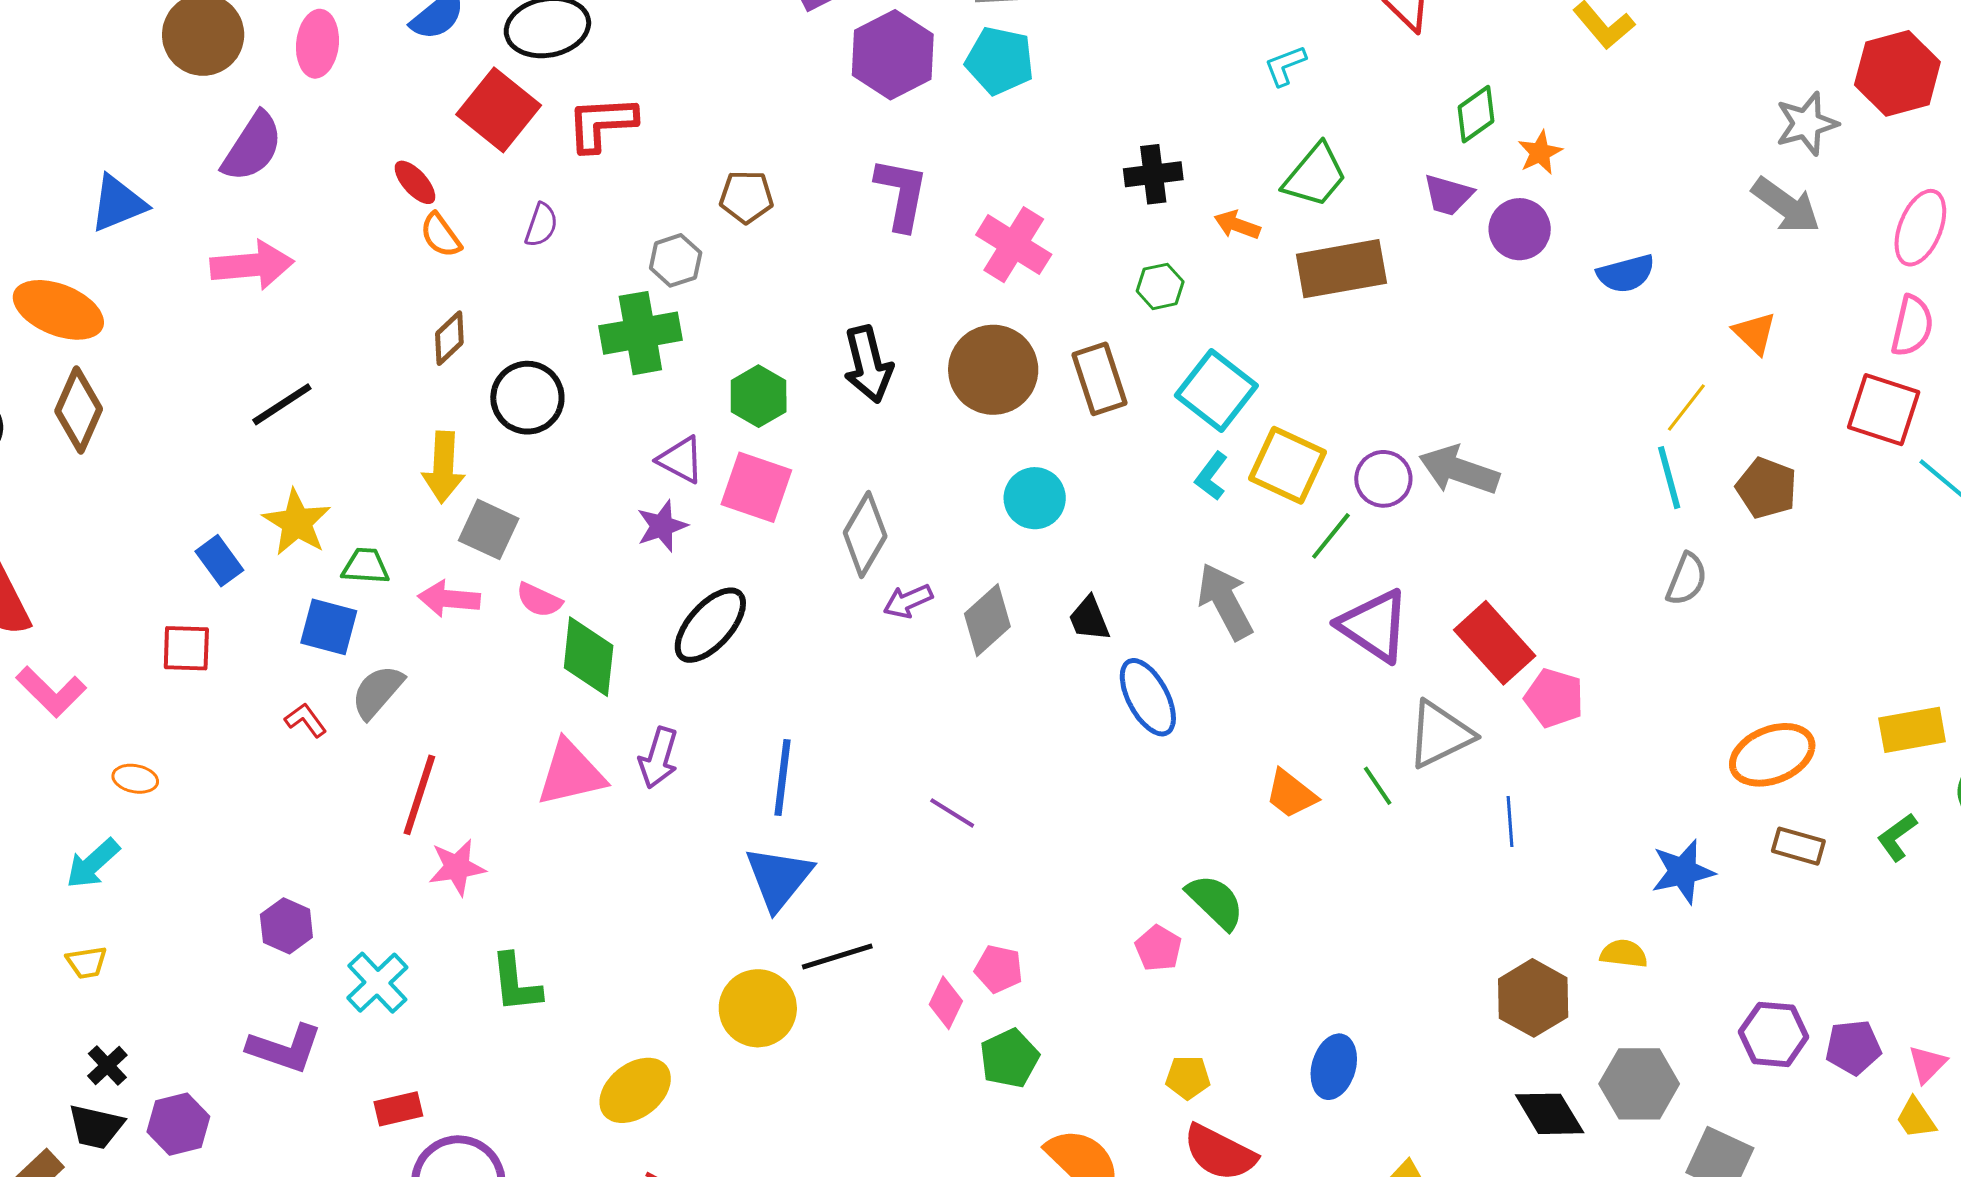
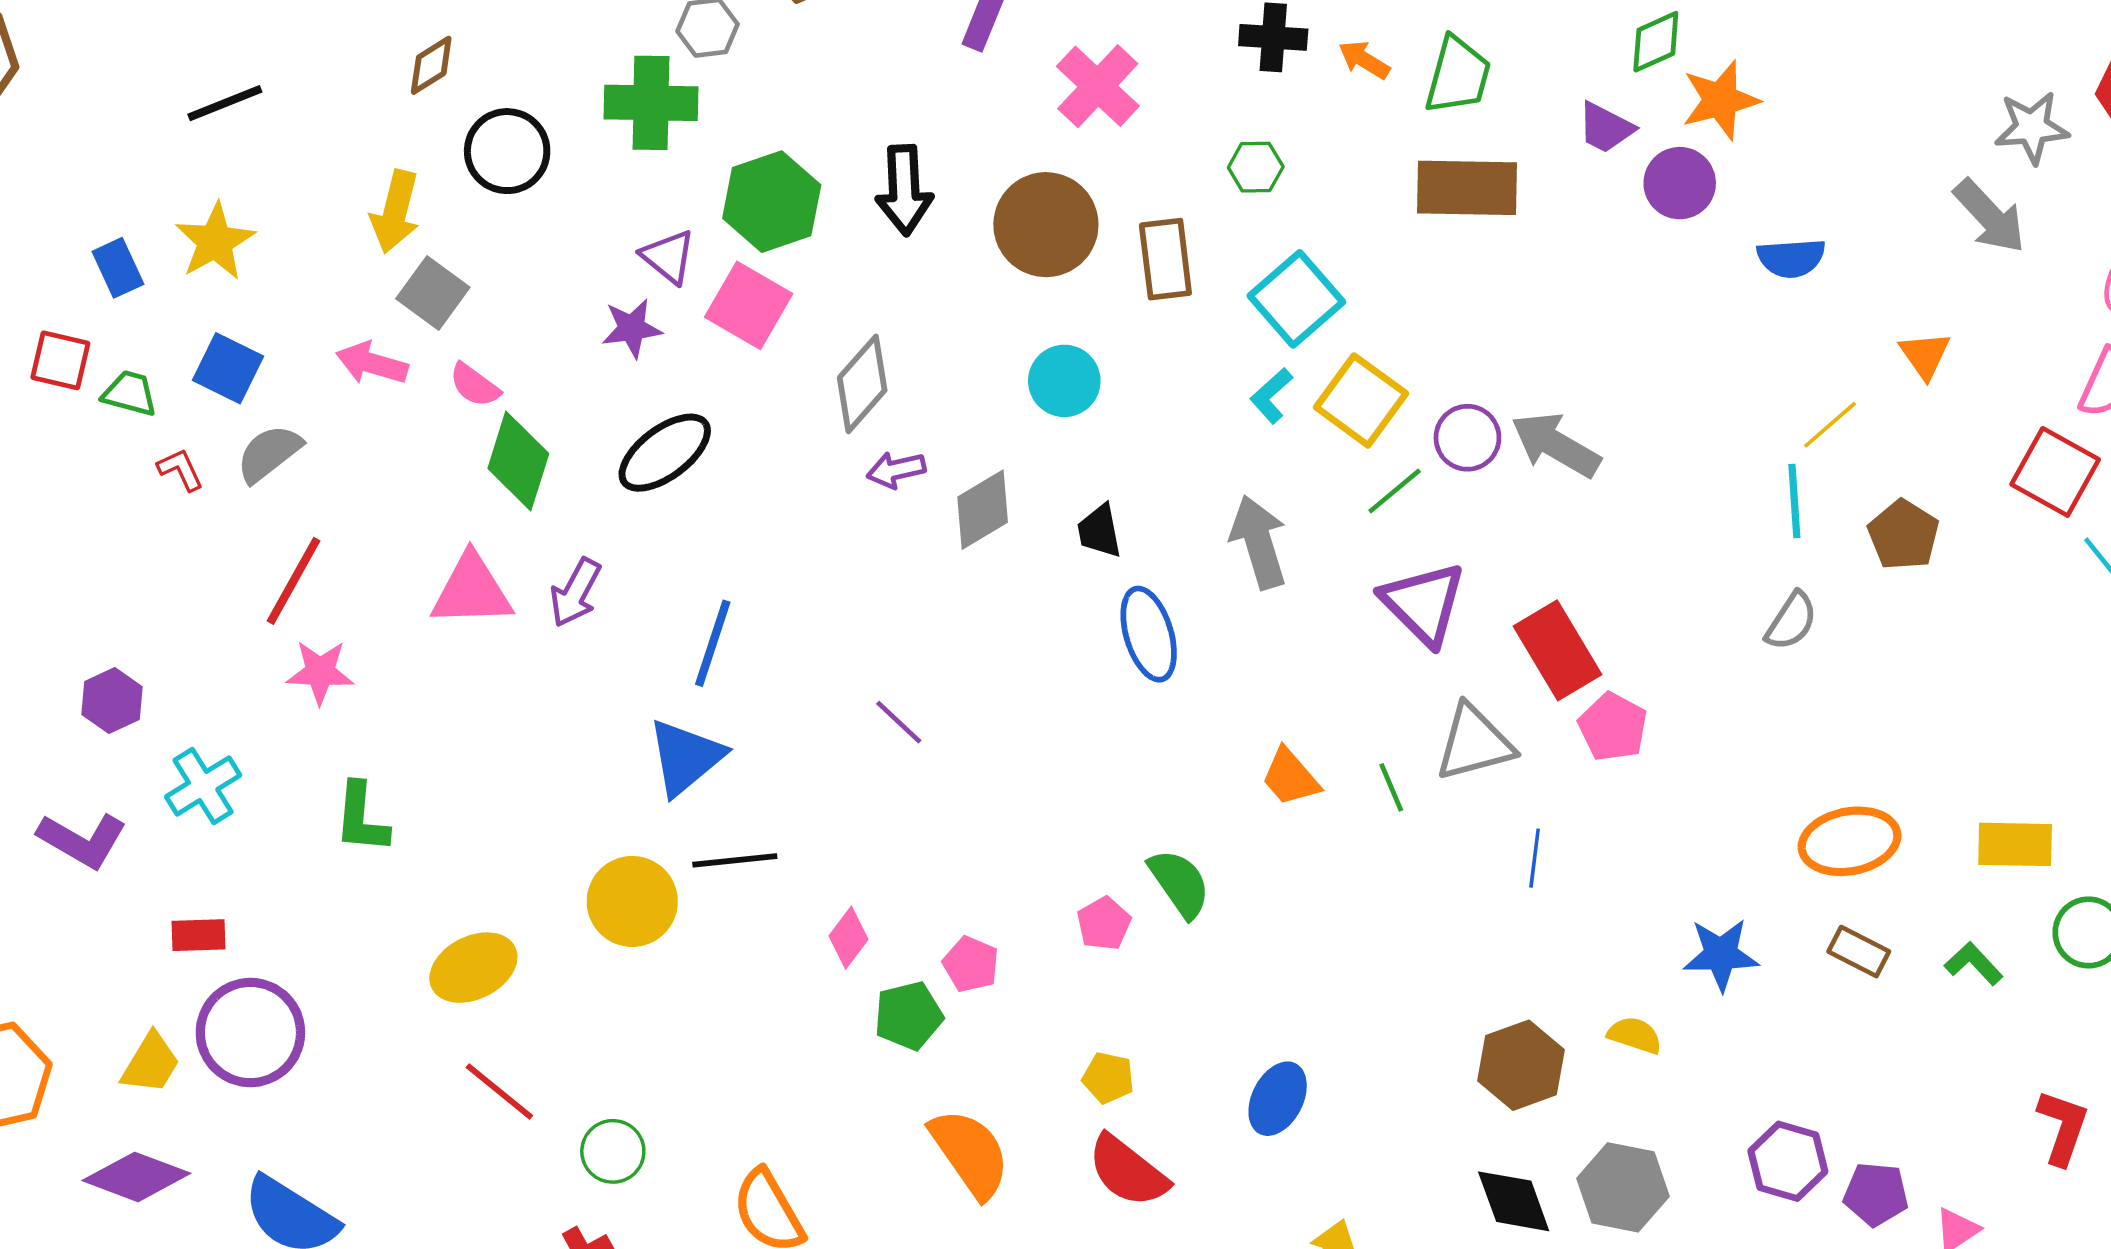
orange star: (1540, 153) -> (1720, 100), size x1.5
green trapezoid: (1315, 175) -> (1458, 75), turned -36
orange arrow: (1237, 225) -> (1364, 60), moved
green hexagon: (759, 396) -> (772, 202), size x1.4
green trapezoid: (366, 566) -> (130, 393), moved
green L-shape: (1897, 837) -> (1974, 964), turned 72
pink pentagon: (999, 969) -> (971, 964), moved

